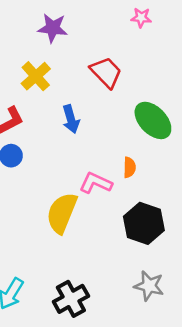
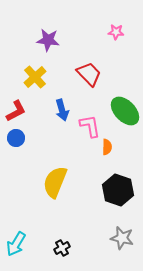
pink L-shape: (96, 183) -> (90, 126), moved, turned 55
black cross: (71, 299) -> (62, 248), size x0.6

